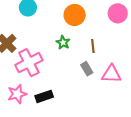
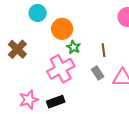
orange circle: (75, 15) -> (62, 29), moved
pink cross: (29, 63) -> (61, 69), moved

